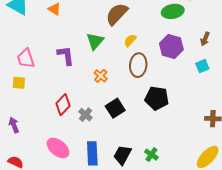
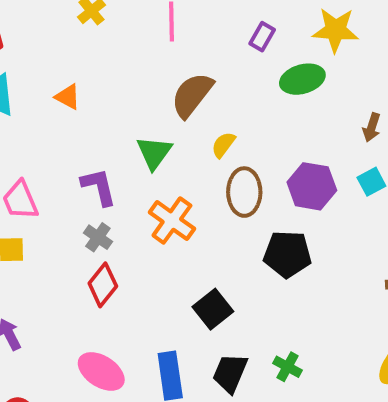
purple hexagon: (171, 47) -> (312, 186), moved
orange cross: (101, 76) -> (172, 221), size x1.6
black square: (115, 108) -> (213, 309), moved
gray cross: (85, 115) -> (98, 237), moved

